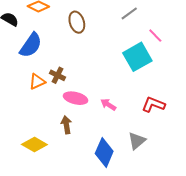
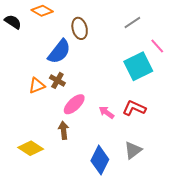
blue semicircle: (31, 45) -> (59, 52), moved
pink ellipse: (76, 98) -> (74, 104), turned -60
red L-shape: (153, 105) -> (134, 108), moved

